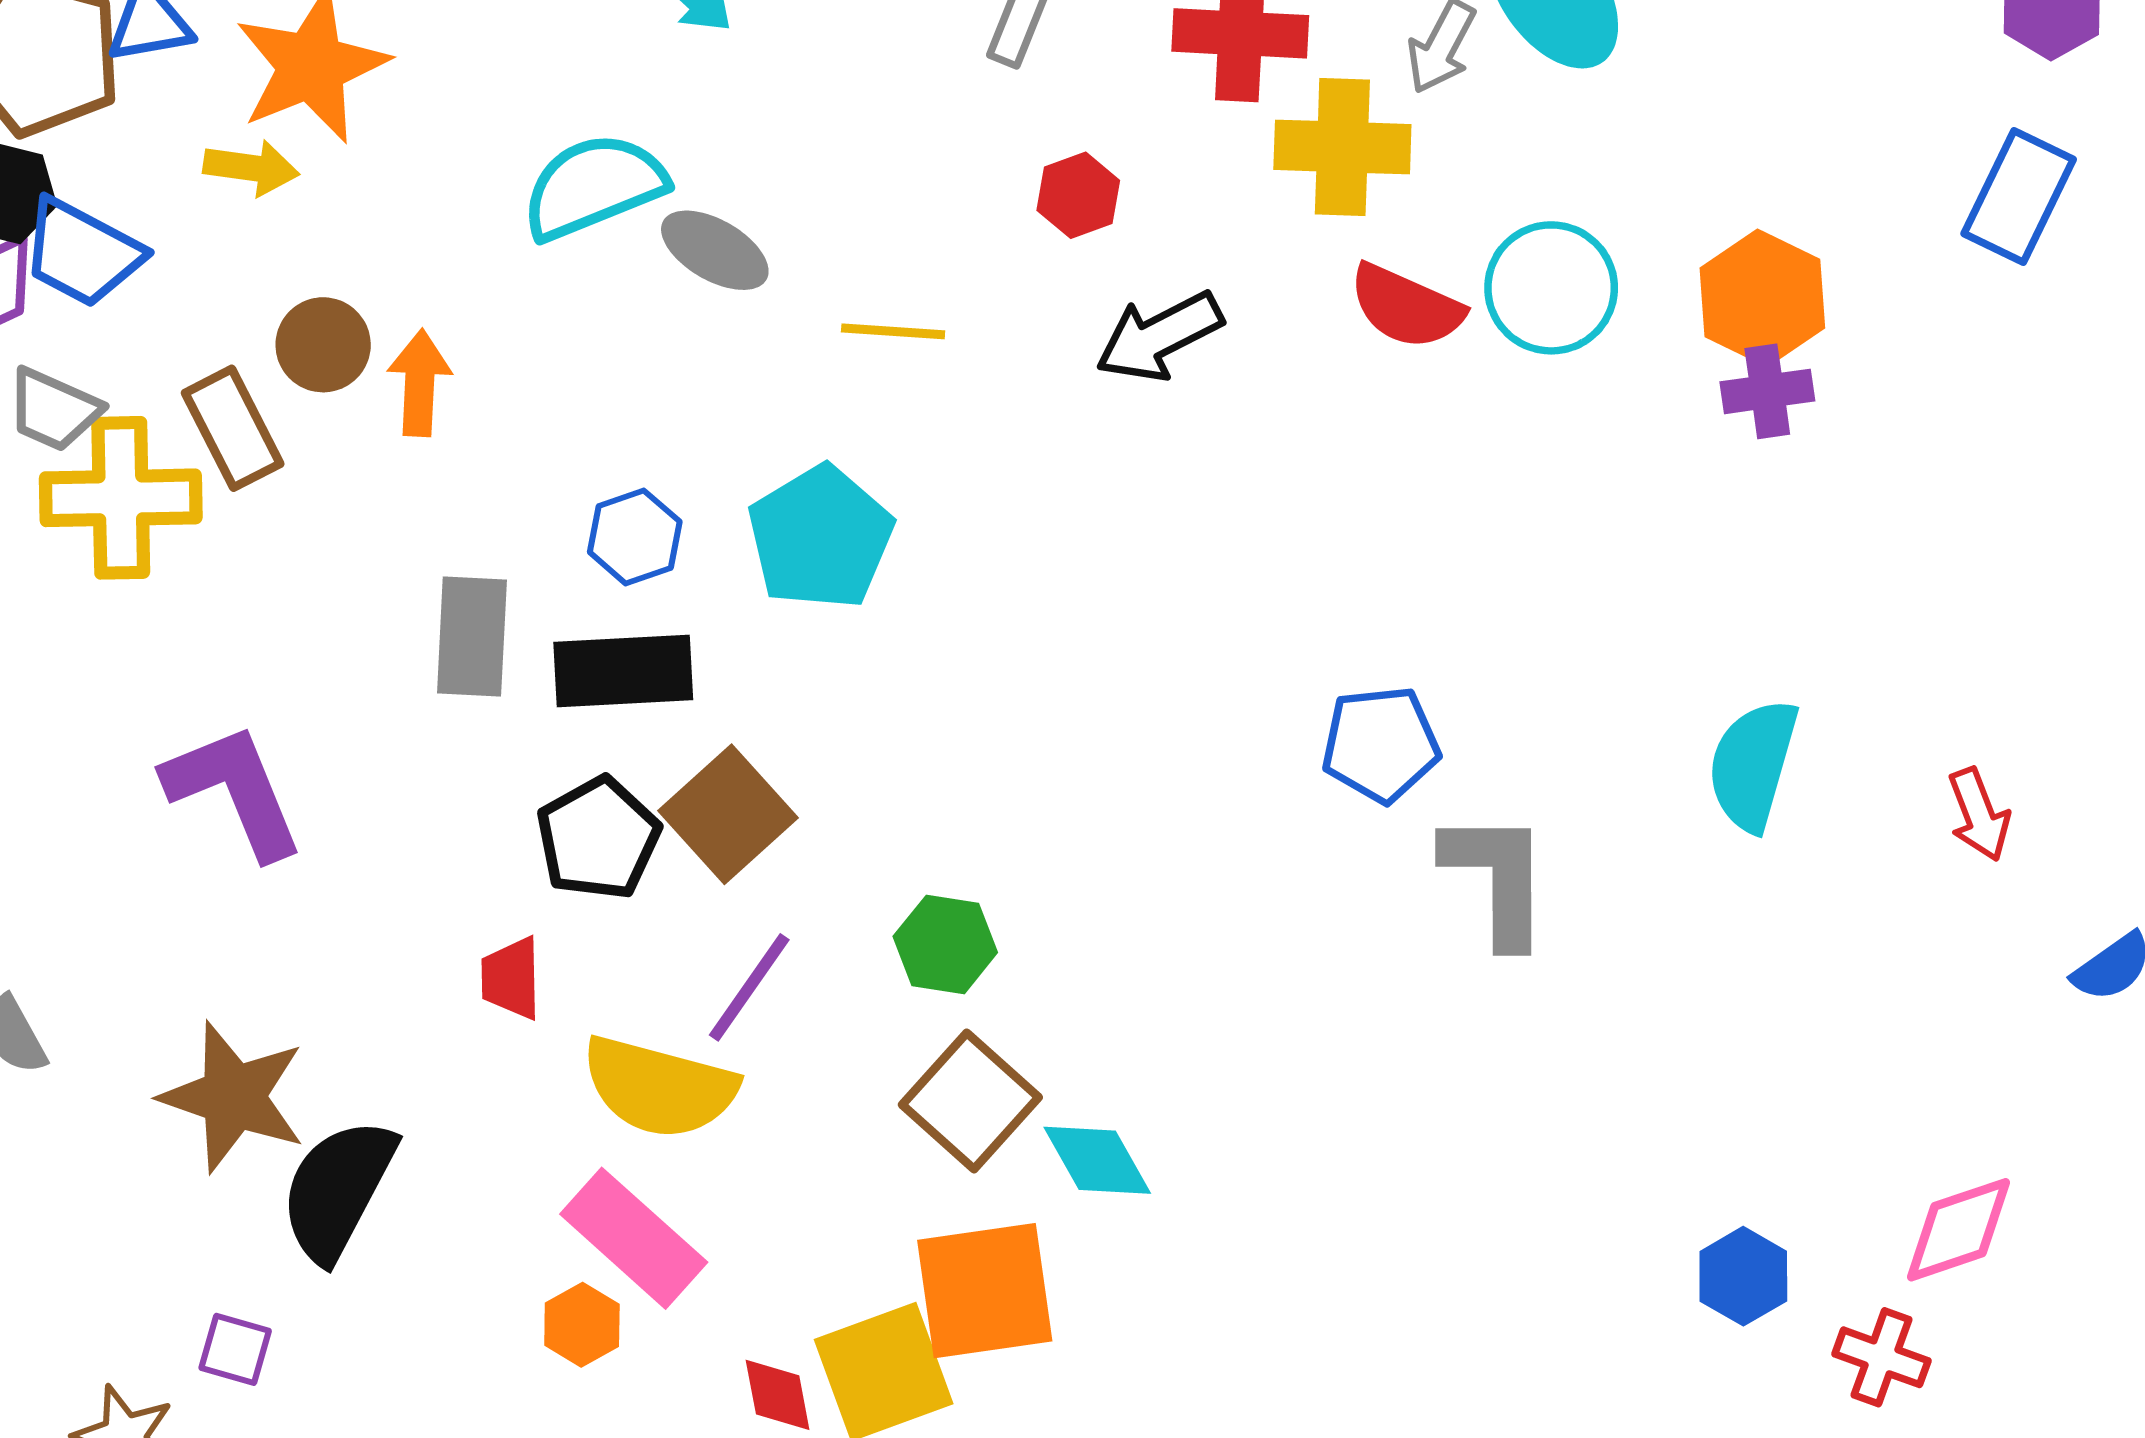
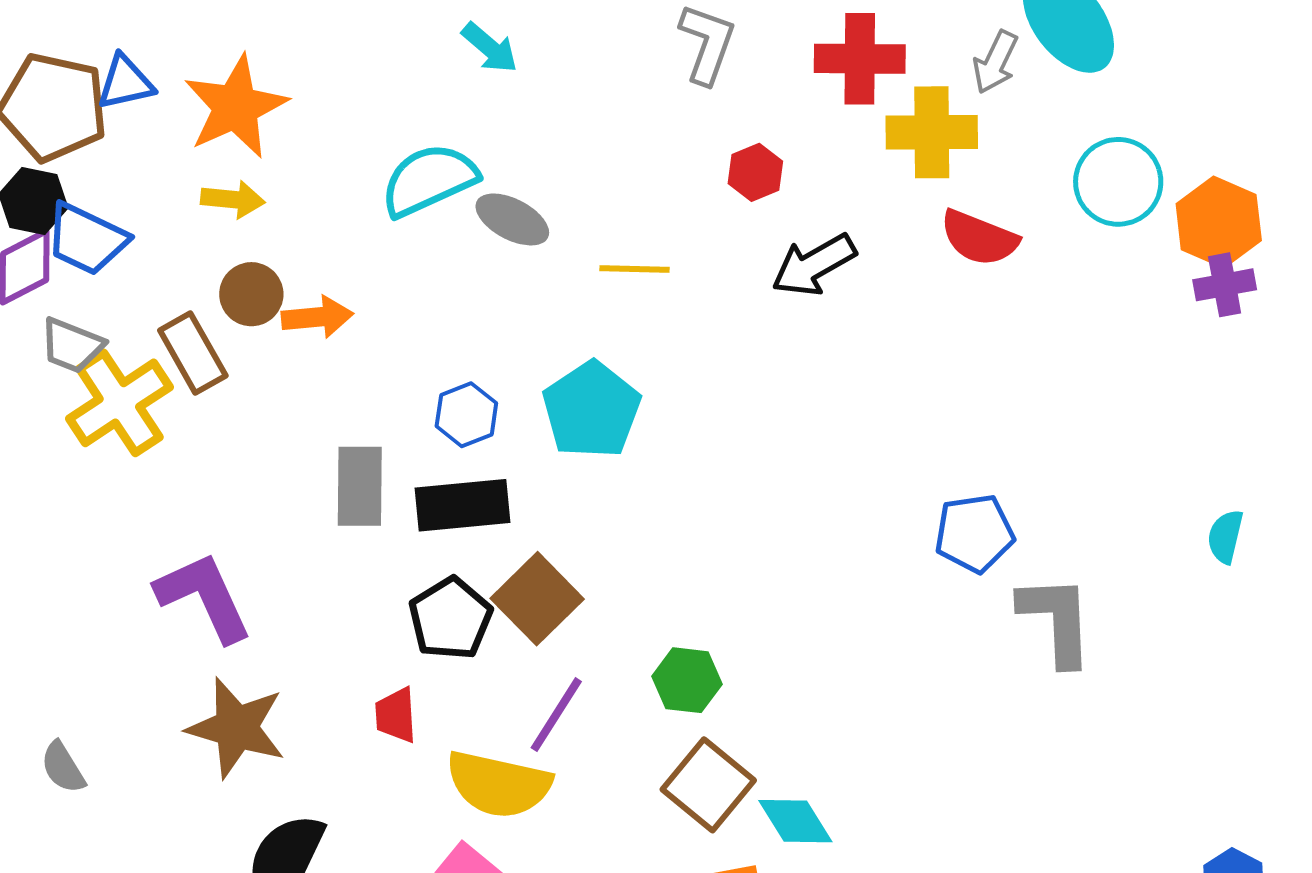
yellow arrow: (251, 168) -> (233, 199), moved
cyan circle: (1551, 288) -> (1118, 182), moved
orange arrow: (420, 383) -> (317, 317), turned 84
yellow cross: (121, 498) -> (119, 403), turned -30
cyan semicircle: (1753, 765) -> (1225, 537), size x0.6
brown star: (233, 1097) -> (236, 728), moved

